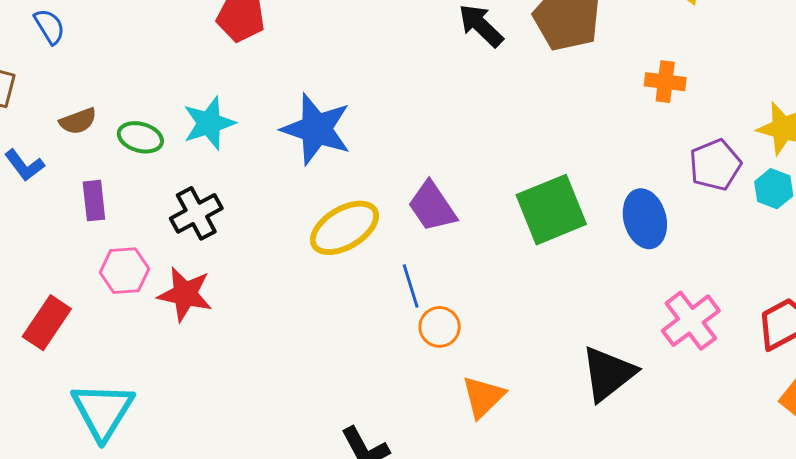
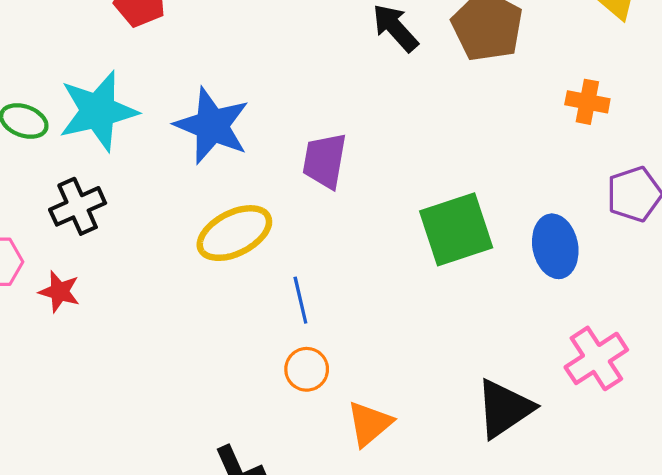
cyan star: (209, 123) -> (98, 111), size x1.4
purple trapezoid: (432, 207) -> (324, 161), moved, turned 40
red star: (185, 294) -> (59, 292), size x0.7
orange circle: (440, 327) -> (307, 369), moved

